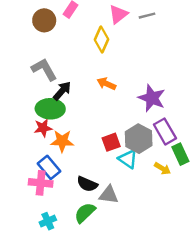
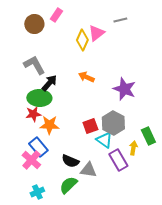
pink triangle: (118, 14) -> (96, 33), moved
purple rectangle: (165, 131) -> (118, 160), moved
yellow arrow: (162, 169) -> (133, 148), turned -112
pink cross: (41, 183) -> (31, 160), turned 36

